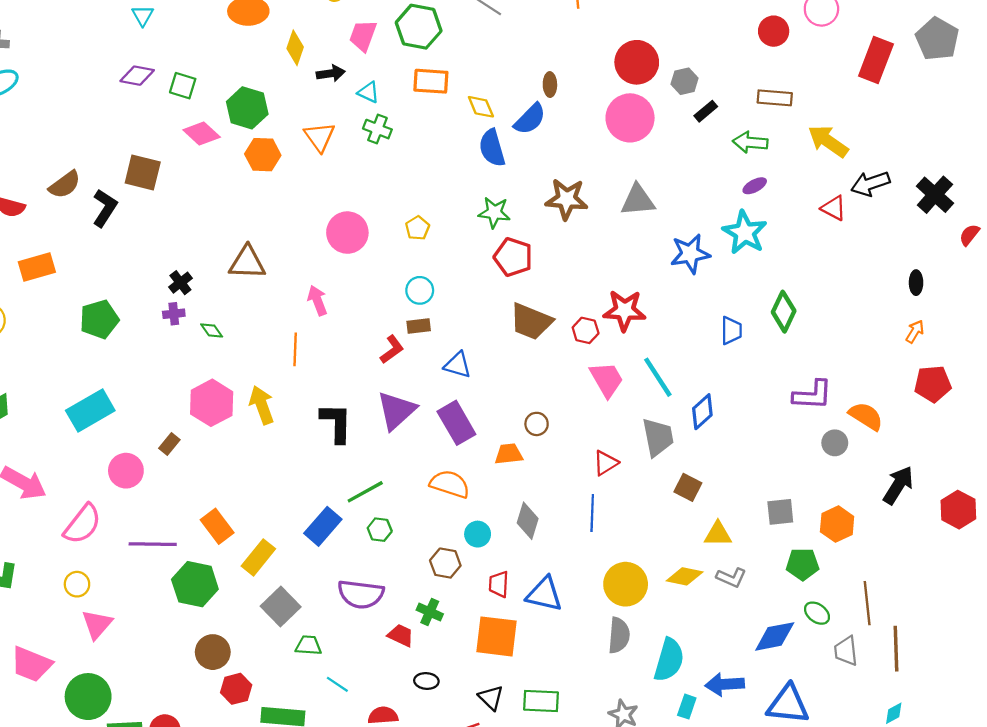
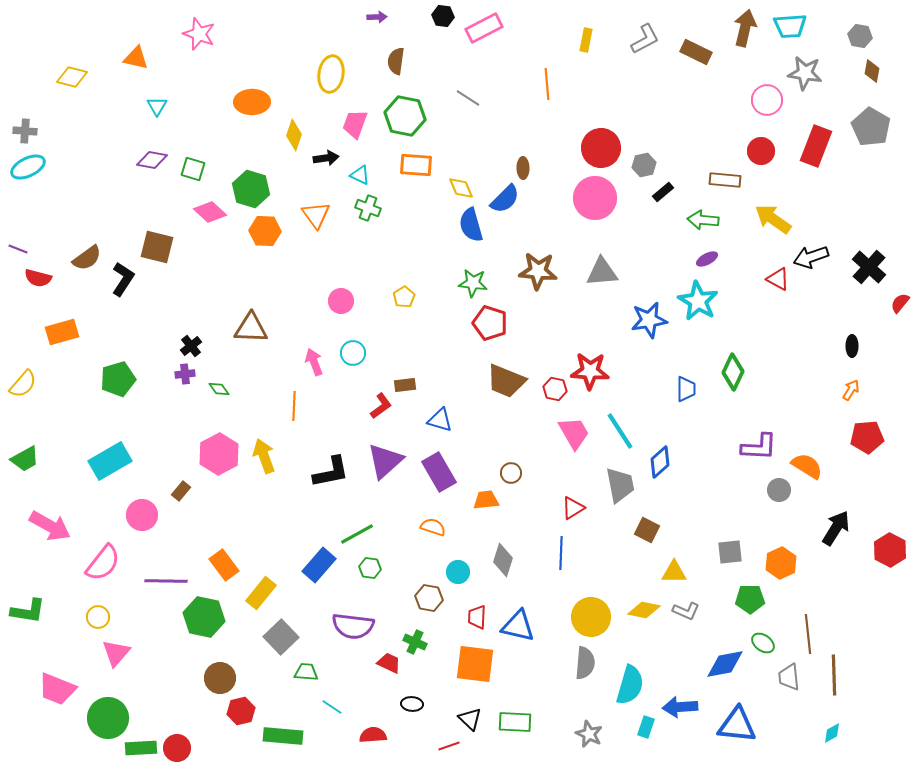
red circle: (774, 31) -> (761, 151), moved
pink circle: (347, 233) -> (341, 301), size x0.7
cyan circle: (420, 290) -> (353, 353), moved
black L-shape: (336, 423) -> (331, 472), turned 78
orange semicircle: (450, 484) -> (433, 527), size x0.7

